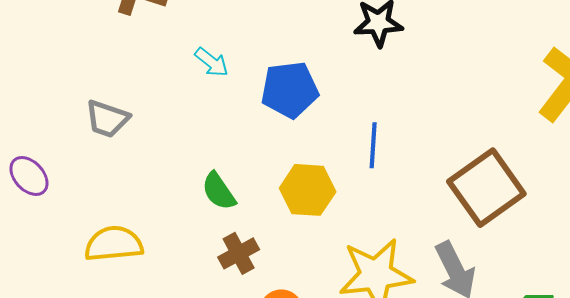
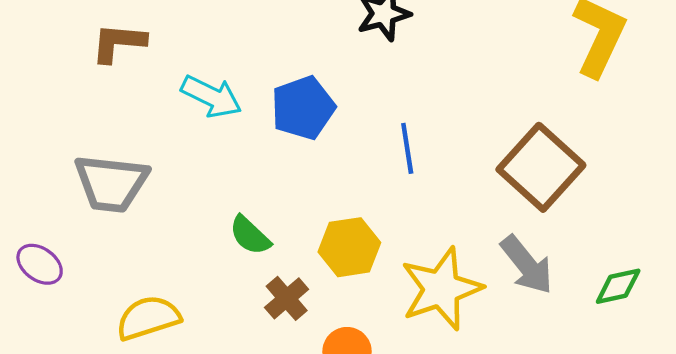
cyan arrow: (212, 62) -> (211, 96), size x1.5
gray trapezoid: (107, 119) -> (111, 183), size x1.5
yellow hexagon: (308, 190) -> (349, 247), moved

